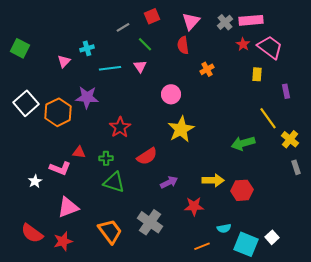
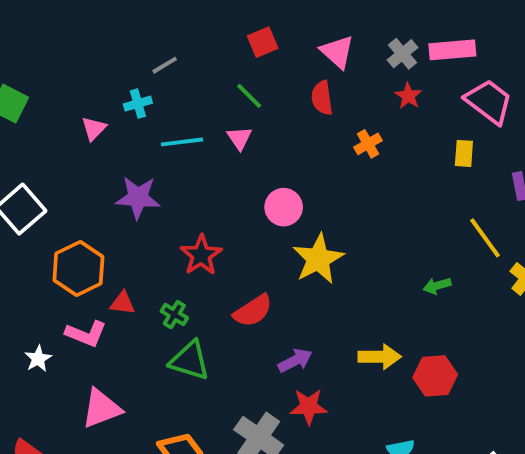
pink triangle: (191, 21) -> (337, 52), turned -30
gray line: (123, 27) -> (165, 65), moved
red star: (243, 44) -> (408, 96), moved
pink circle: (171, 94) -> (284, 207), moved
orange hexagon: (58, 112) -> (78, 269), moved
green arrow: (243, 143) -> (437, 286), size x0.6
green cross: (106, 158) -> (174, 315), turned 32
red star: (194, 206) -> (309, 407), moved

